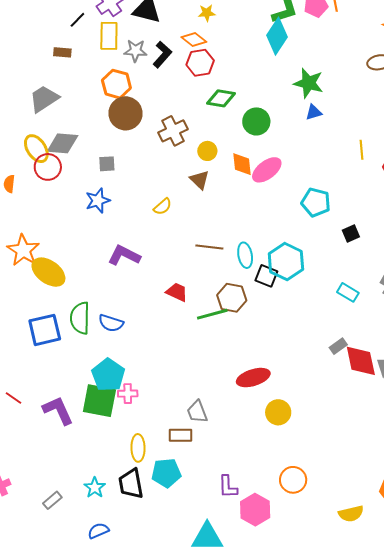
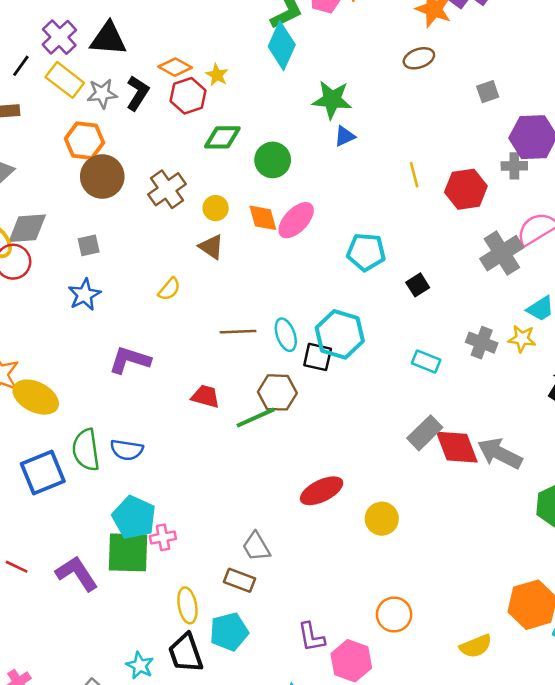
yellow star: (207, 13) -> (217, 75), moved, turned -30
yellow rectangle: (109, 36) -> (65, 80), turned -44
gray rectangle: (338, 346) -> (425, 433), size x1.5
yellow circle: (278, 412) -> (382, 519), moved
brown rectangle: (180, 435) -> (240, 580), turned 30

